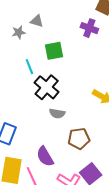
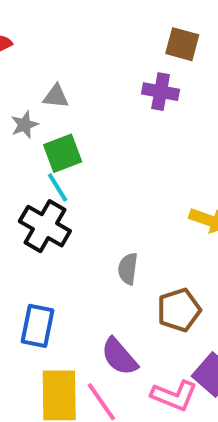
green square: (54, 51) -> (63, 153), moved
black cross: (47, 87) -> (45, 226), moved
gray semicircle: (57, 113) -> (128, 269), turned 98

